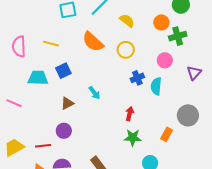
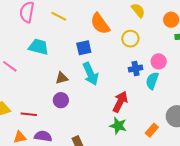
pink circle: (165, 60) -> (159, 61), moved
blue square: (63, 71) -> (84, 48), moved
cyan arrow: (94, 93) -> (91, 74), size x1.6
red arrow: (130, 114) -> (120, 102), size x1.5
purple circle: (64, 131) -> (61, 100), moved

